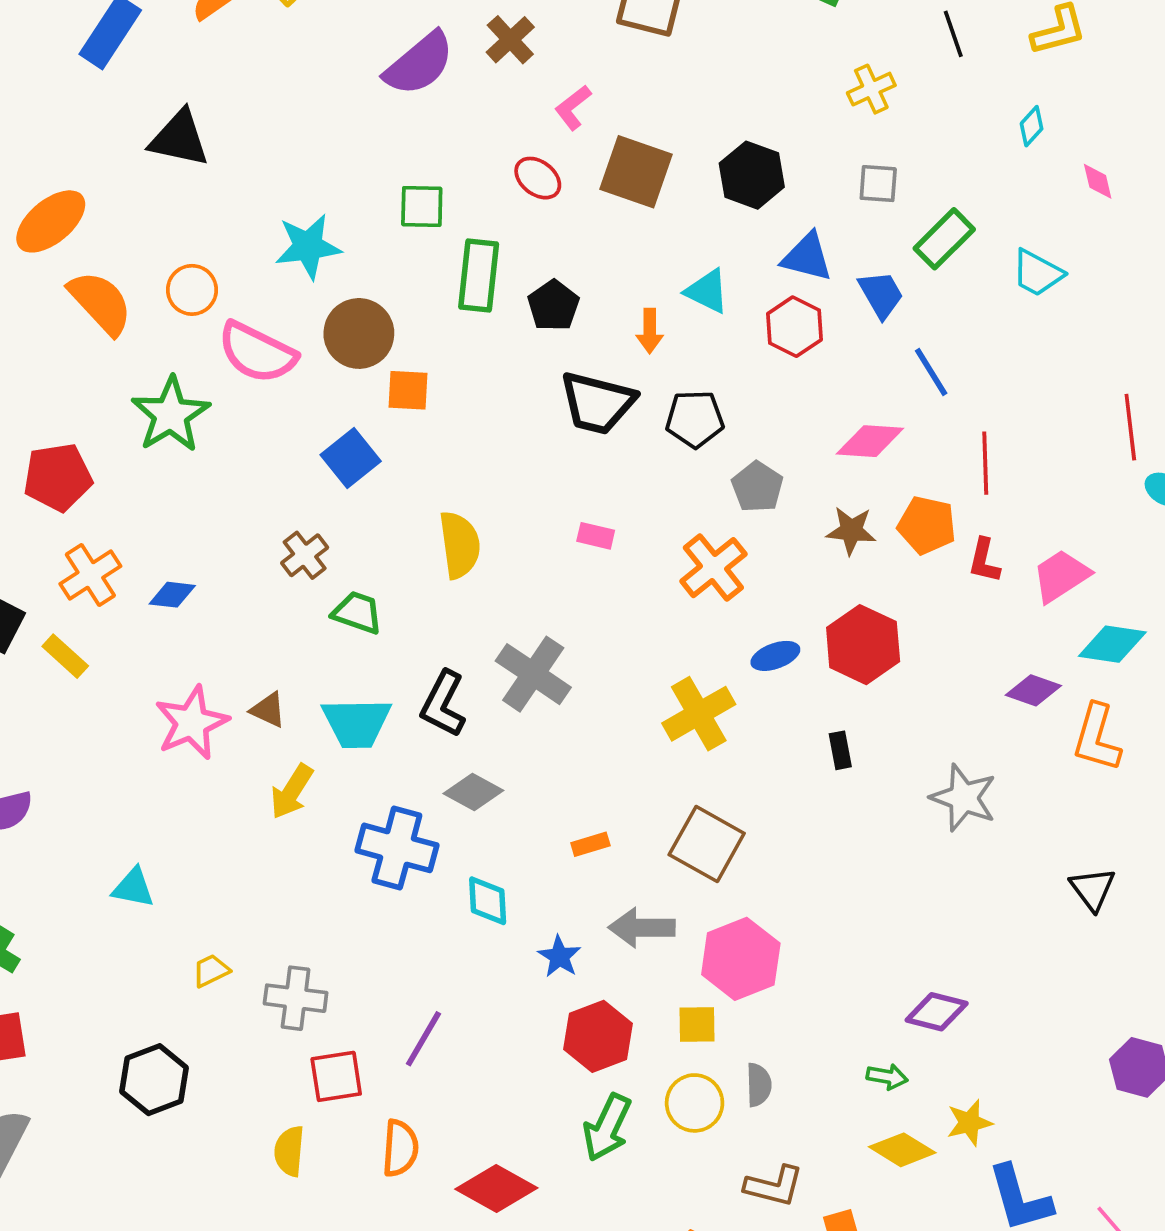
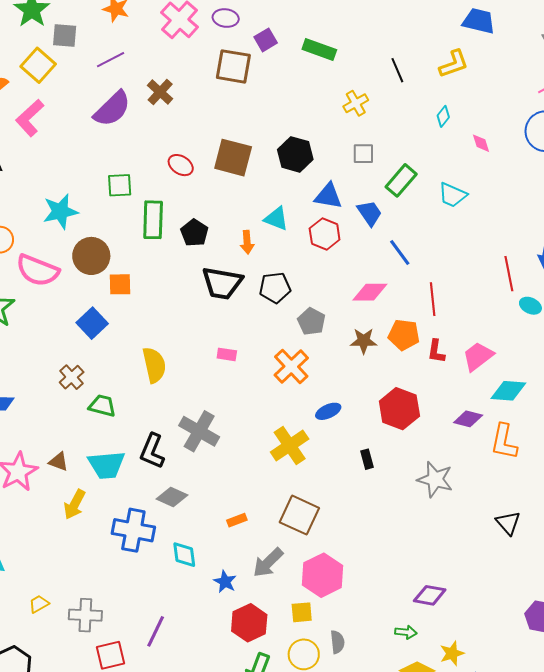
pink L-shape: (573, 108) -> (30, 118), moved, size x1.5
red hexagon: (863, 645) -> (399, 409), moved
gray arrow: (642, 928) -> (268, 563), turned -40

